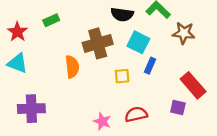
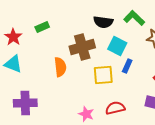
yellow square: (122, 76) -> (103, 75), size x1.5

